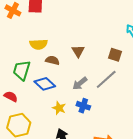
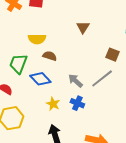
brown triangle: (78, 51) -> (83, 27), moved
gray arrow: (80, 83) -> (75, 81), turned 77

